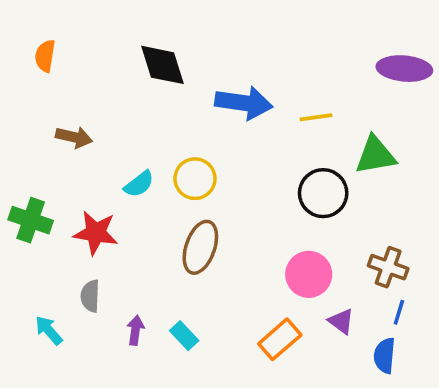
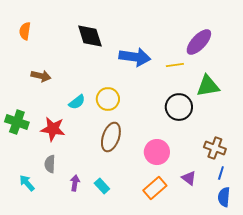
purple ellipse: (404, 69) -> (199, 42), moved, turned -52
pink circle: (309, 274) -> (157, 152), moved
blue semicircle: (385, 356) -> (224, 197), moved

